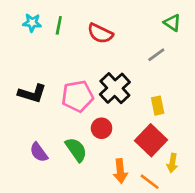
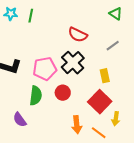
red semicircle: (100, 33) -> (78, 35), moved
gray line: (156, 55) -> (113, 46), moved
green semicircle: (76, 150) -> (36, 96), moved, turned 42
purple semicircle: (39, 152) -> (20, 120), moved

